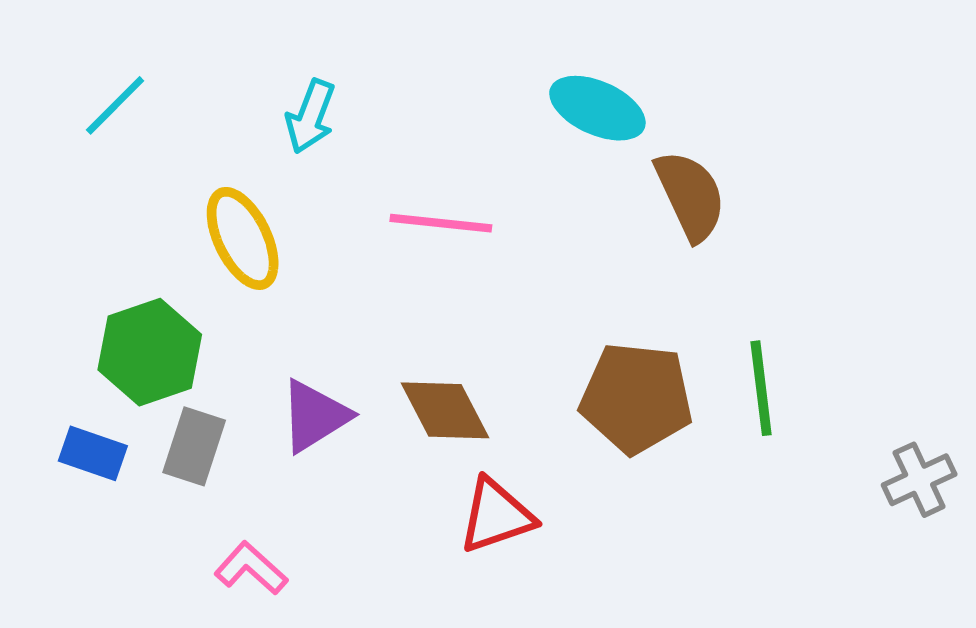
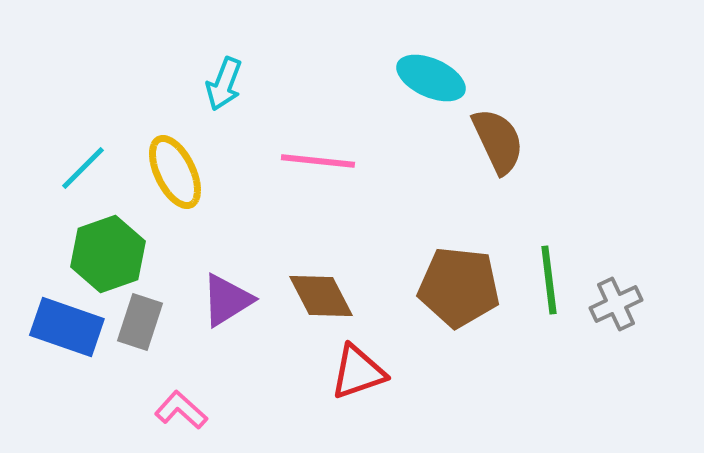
cyan line: (115, 105) -> (83, 168), moved
blue rectangle: (93, 453) -> (67, 327), size x1.5
gray cross: (919, 480) -> (616, 304), moved

